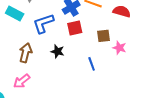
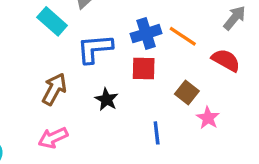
brown square: (103, 36) -> (187, 93), turned 32
pink arrow: (22, 81) -> (53, 138), moved

